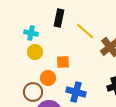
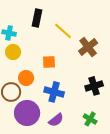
orange square: (63, 62) -> (49, 62), moved

